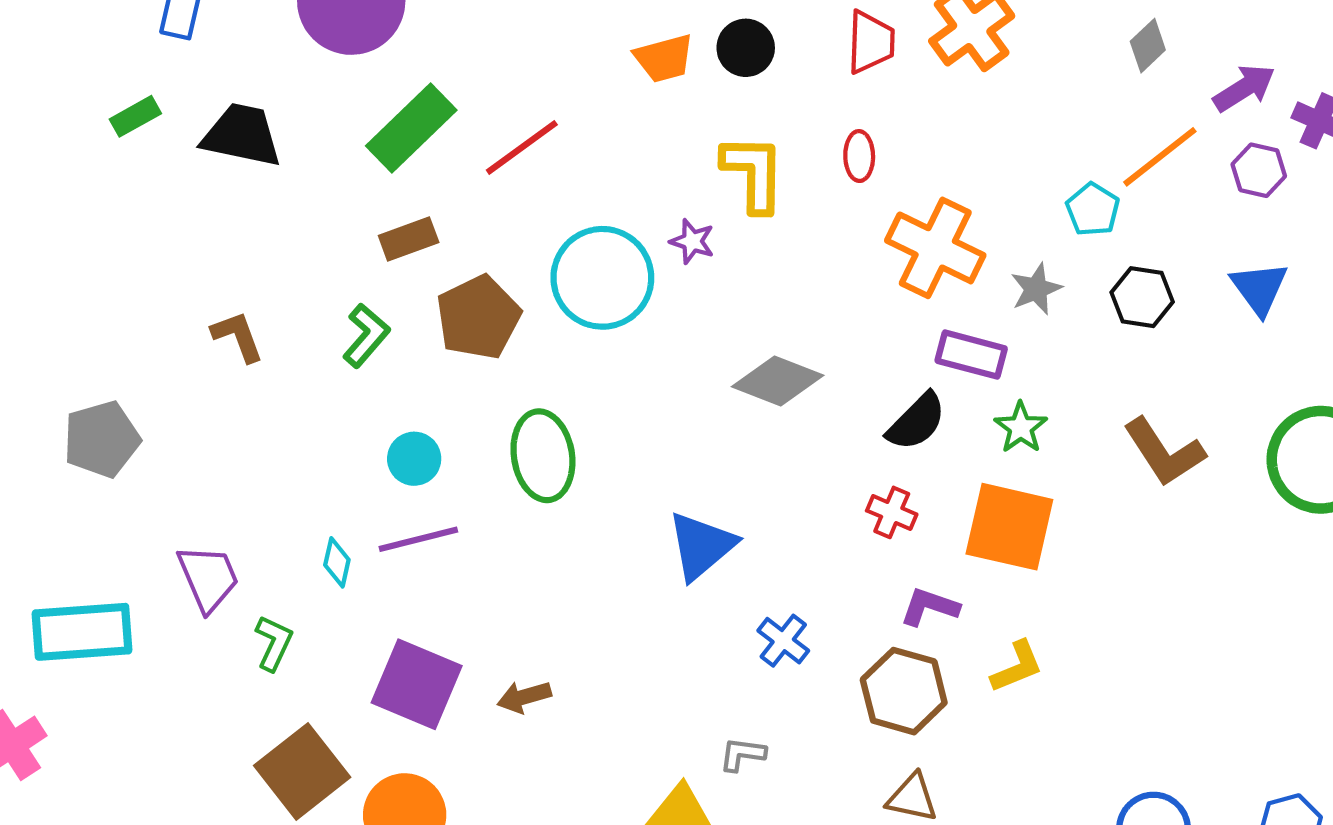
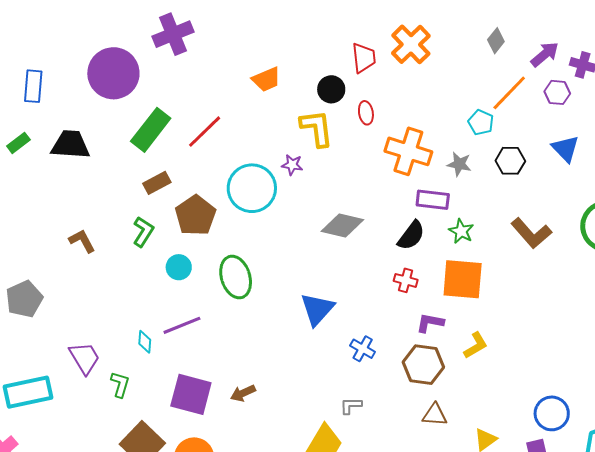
black circle: (746, 48) -> (331, 89), moved
gray star: (1036, 289) -> (459, 164), turned -30
cyan circle: (414, 459) -> (179, 267), moved

